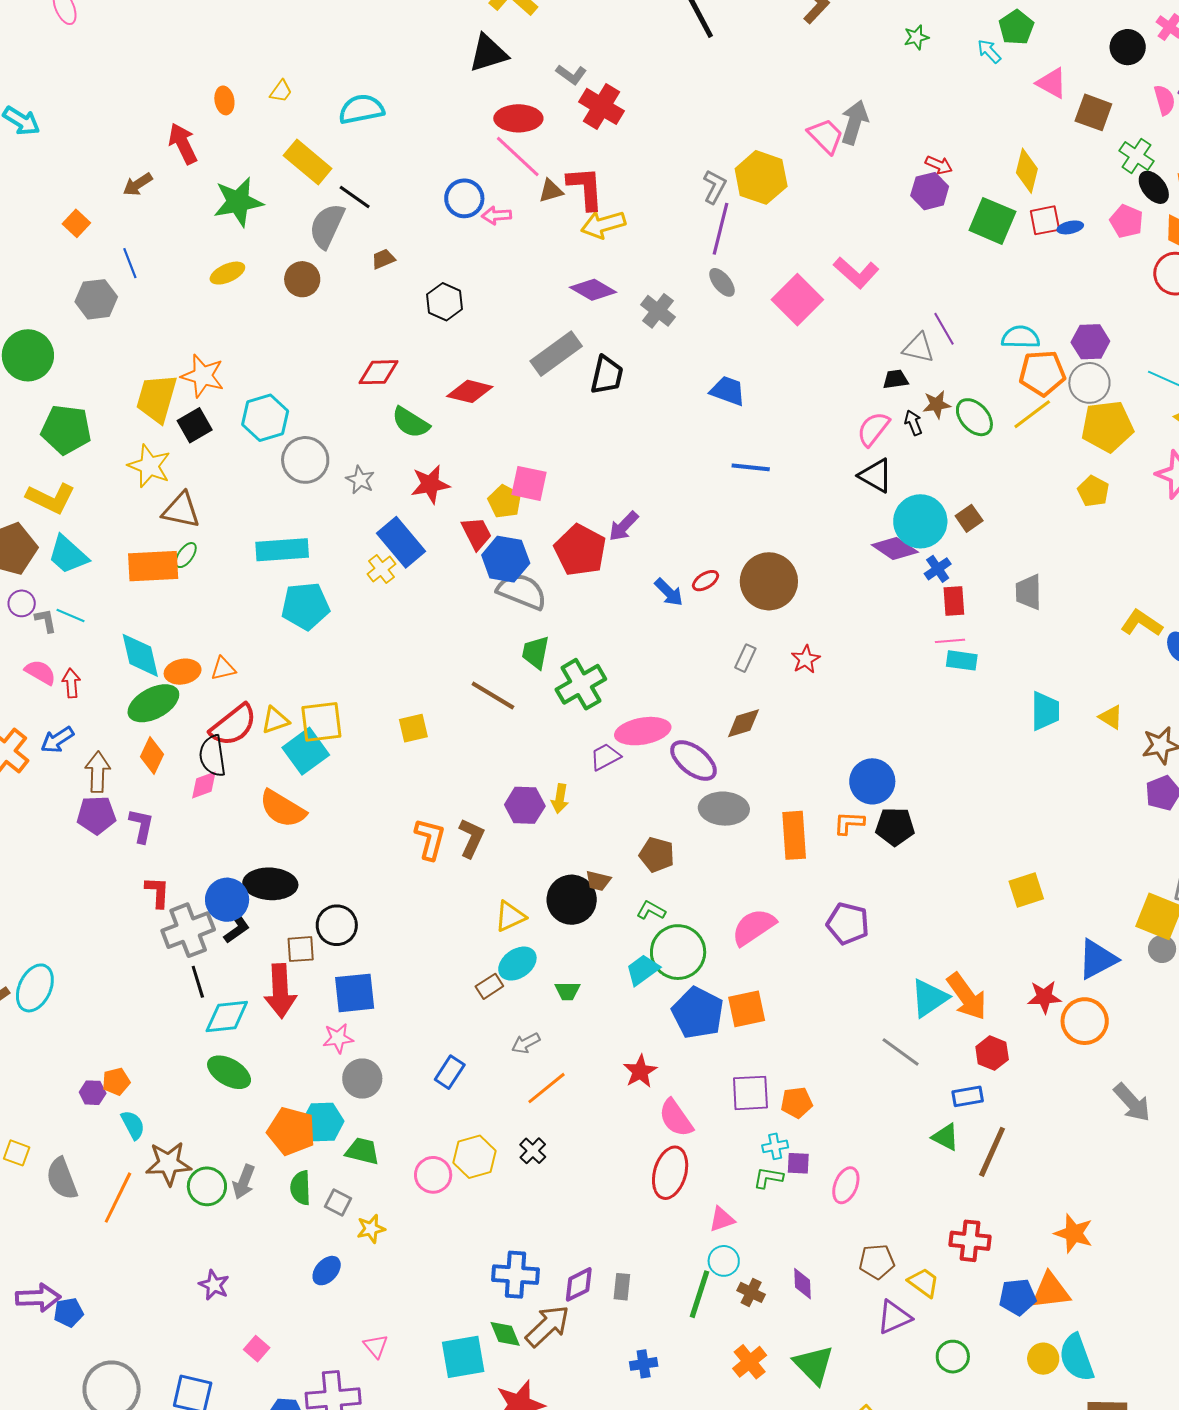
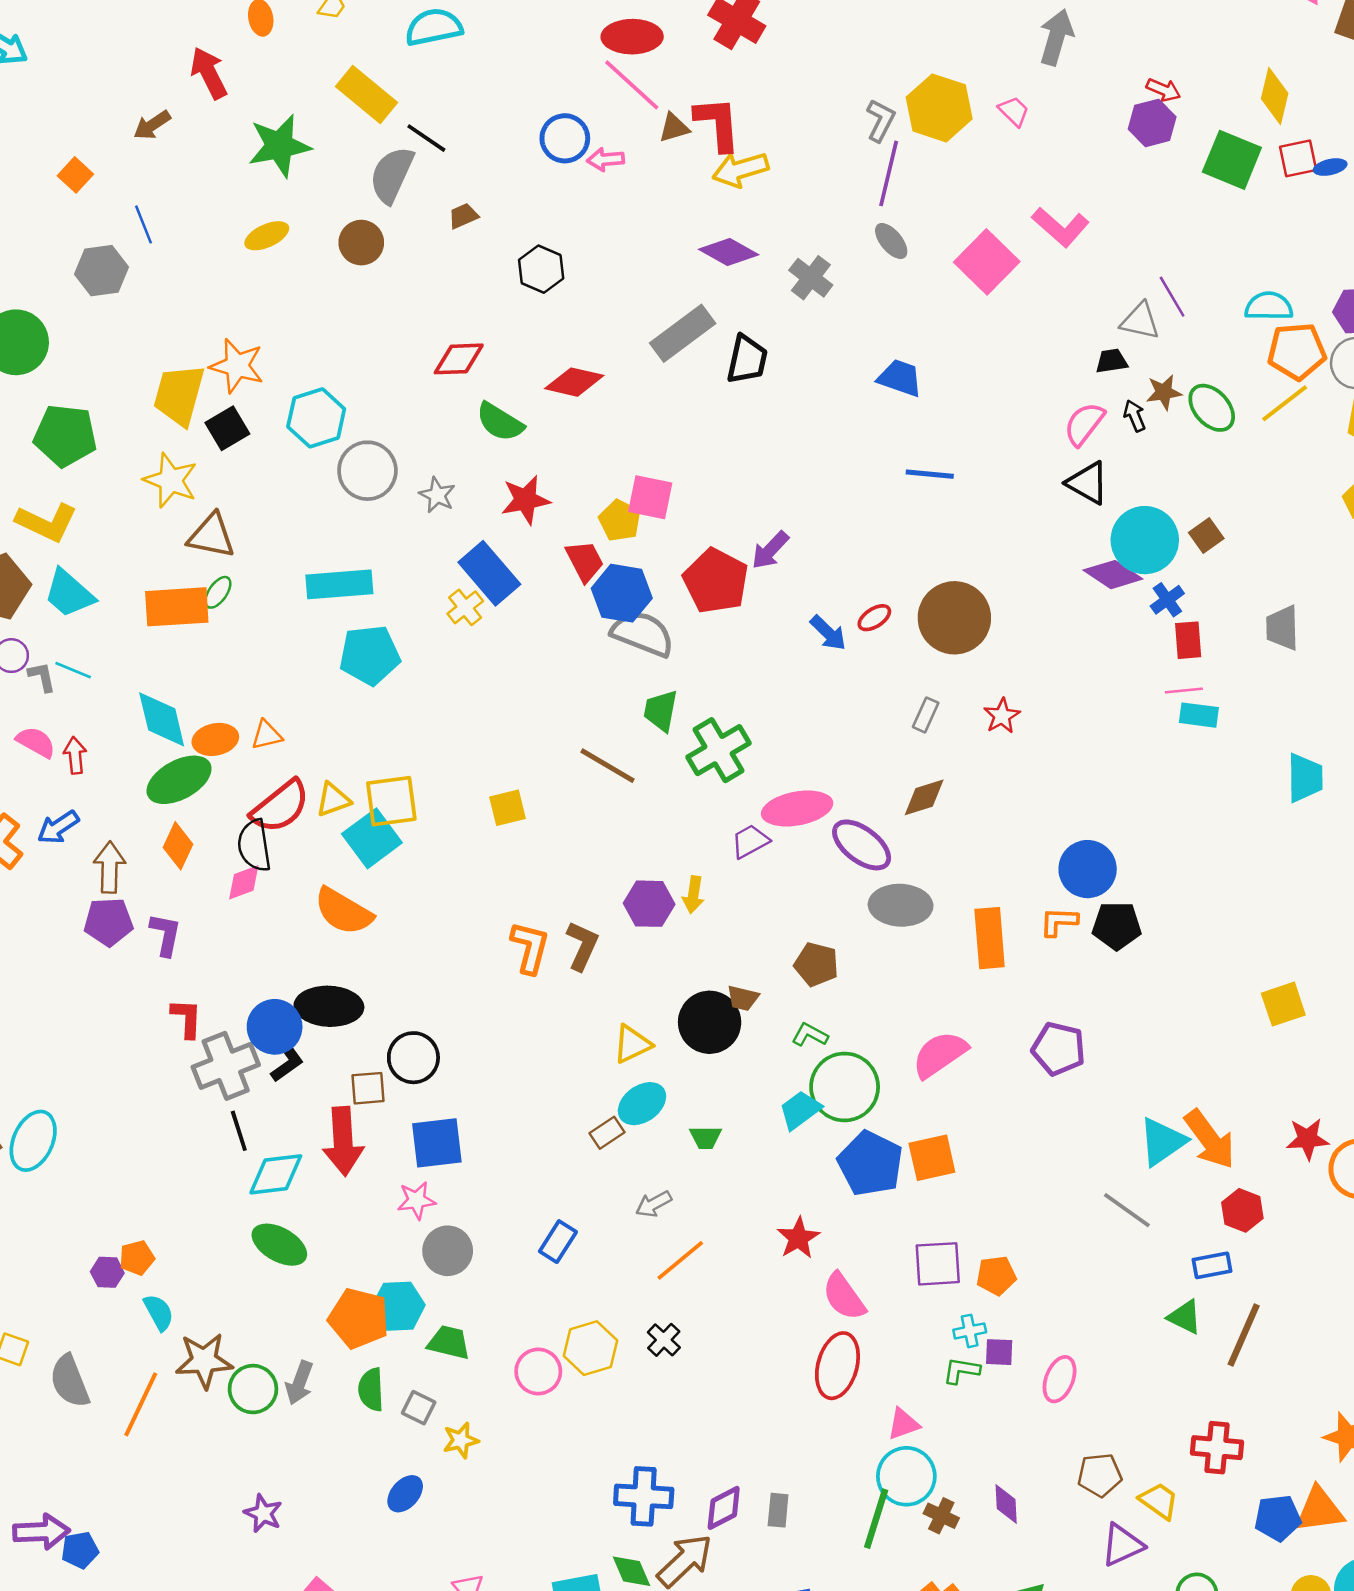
pink trapezoid: (826, 136) -> (1014, 111), moved, size x0.7
cyan circle: (724, 1261) -> (906, 1476), size x1.5

